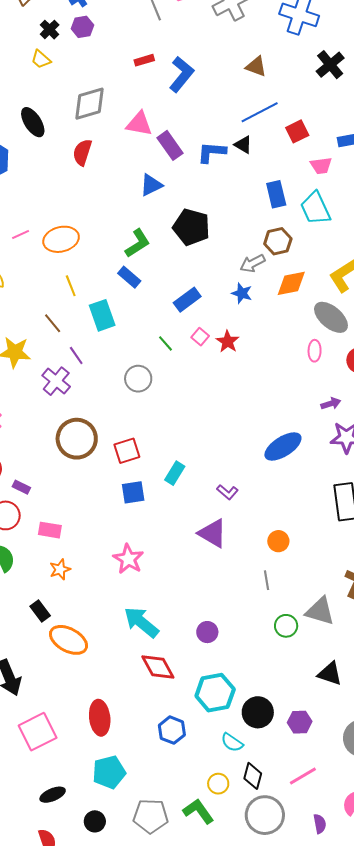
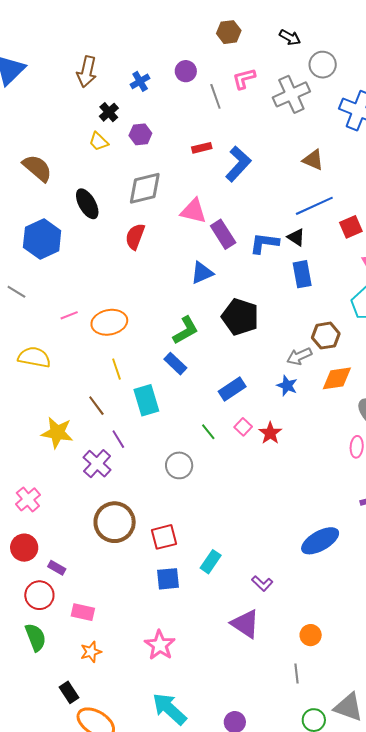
purple hexagon: (82, 27) -> (140, 134), moved
blue rectangle: (276, 194) -> (302, 274), moved

